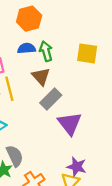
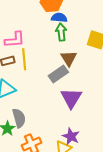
blue semicircle: (26, 48) -> (59, 18), moved
brown triangle: (41, 76) -> (69, 58), moved

